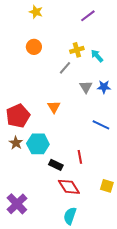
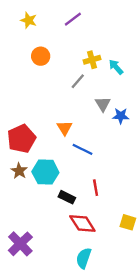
yellow star: (36, 12) -> (29, 20), moved
purple line: (88, 16) -> (73, 19), moved
blue star: (104, 87) -> (121, 116), moved
blue line: (101, 125) -> (82, 149), moved

